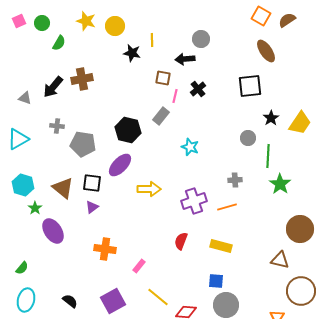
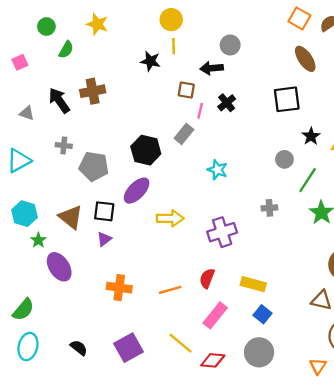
pink square: (19, 21) -> (20, 62), moved
yellow circle: (115, 26) -> (171, 20), moved
black arrow: (53, 87) -> (59, 100), turned 105
green line: (268, 156) -> (308, 180), turned 30
orange line: (227, 207) -> (170, 290), moved
pink rectangle: (139, 266) -> (215, 315), moved, size x1.6
green semicircle: (22, 268) -> (23, 310), size x1.5
blue square: (216, 281) -> (262, 314), moved, turned 35

